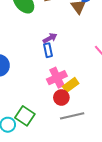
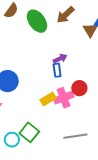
yellow rectangle: (71, 85) -> (48, 99), moved
red circle: (61, 97) -> (79, 88), moved

